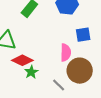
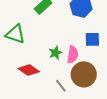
red diamond: (22, 60) -> (29, 70), moved
green star: (31, 72) -> (56, 53), moved

